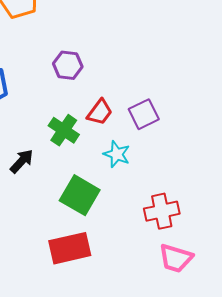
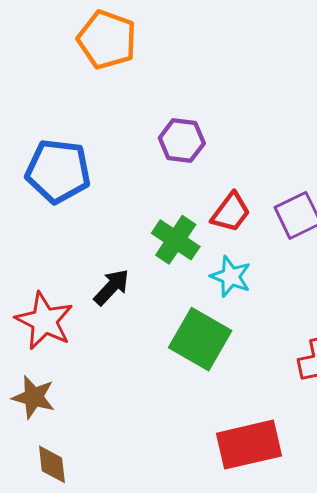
cyan star: (117, 154) -> (231, 277), moved
red rectangle: (70, 248) -> (249, 445), moved

